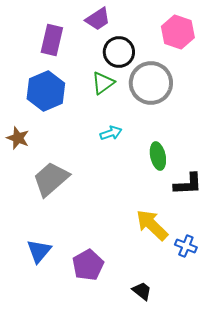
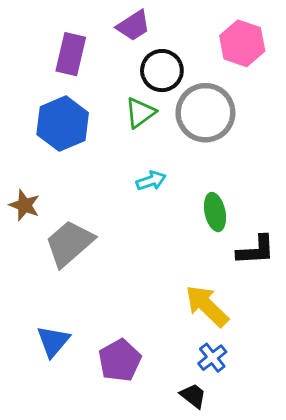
brown star: (18, 138) -> (24, 205), moved
blue cross: (186, 246) -> (212, 358), moved, turned 30

